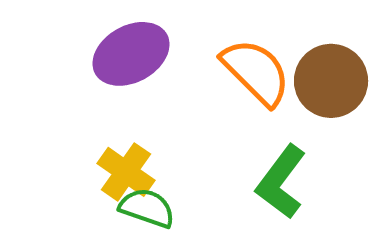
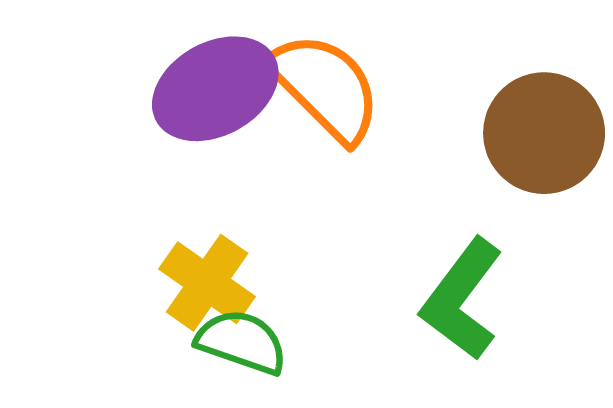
orange semicircle: (256, 72) -> (325, 87), moved

